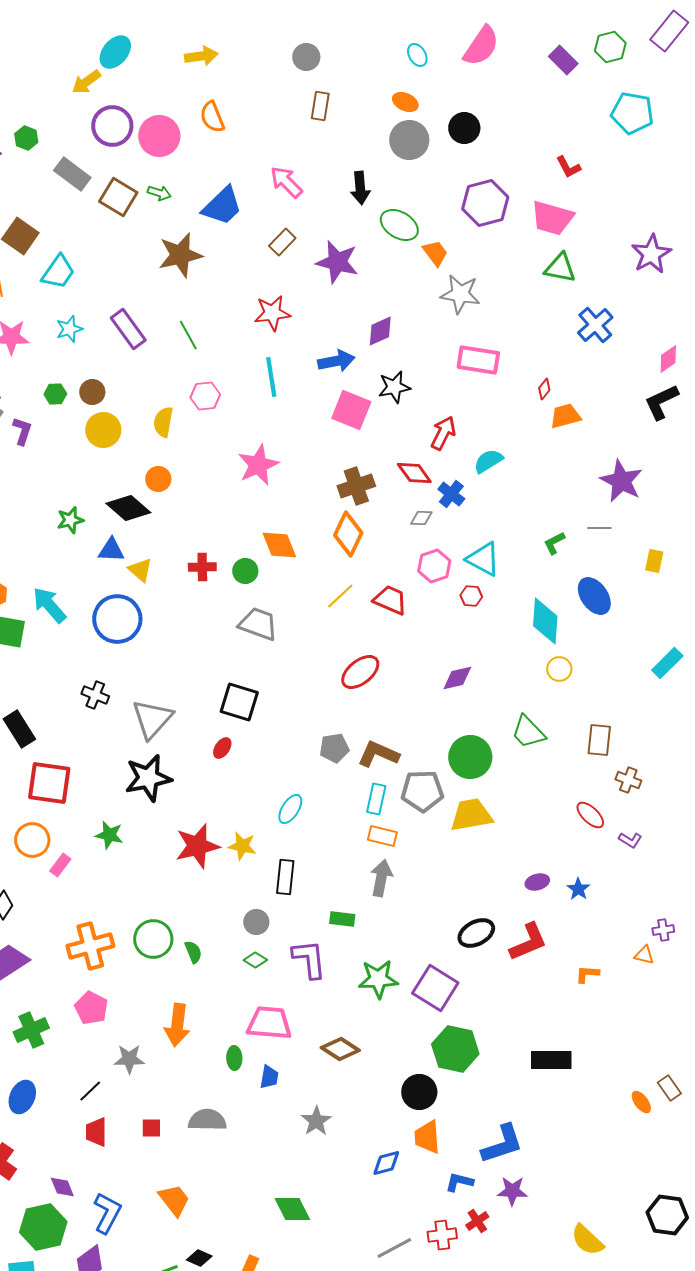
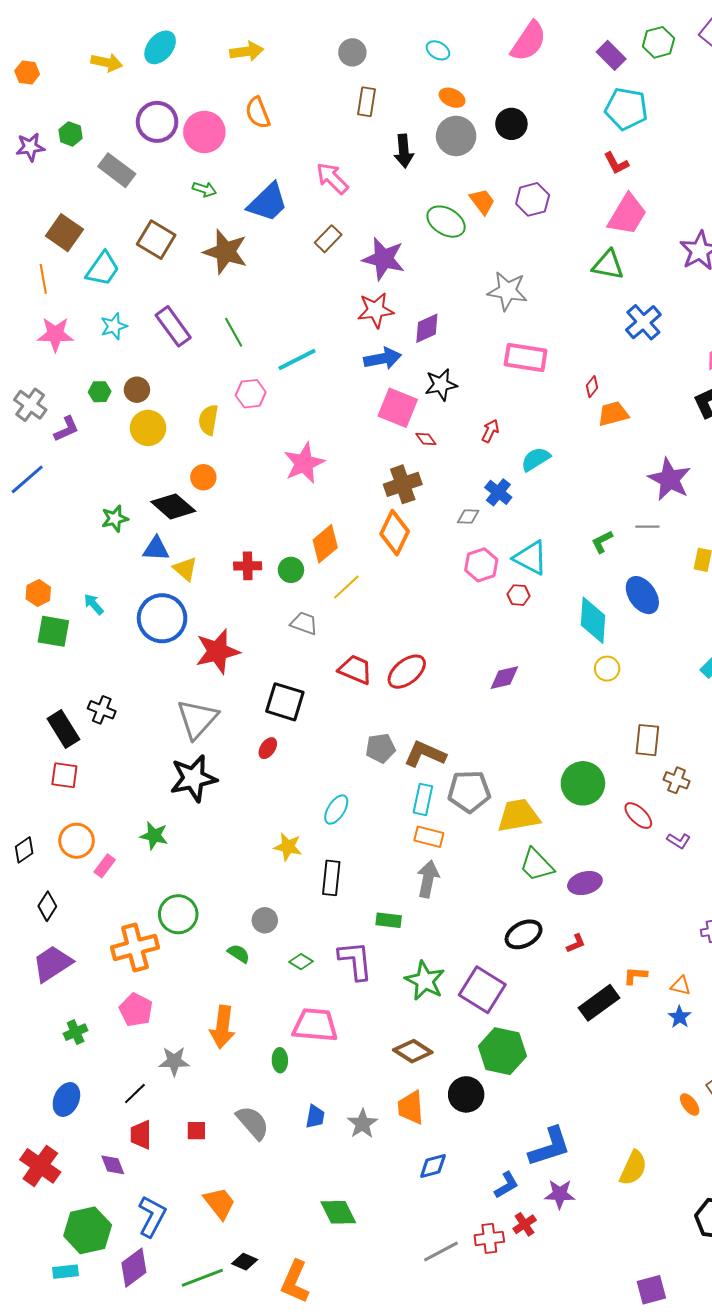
cyan ellipse: (417, 55) -> (438, 50), moved, turned -30
yellow arrow: (86, 82) -> (107, 62), moved, turned -132
cyan pentagon: (632, 113) -> (626, 109), moved
black arrow: (360, 188) -> (404, 151), moved
brown square: (118, 197) -> (156, 240), moved
purple hexagon: (485, 203) -> (533, 199), size x0.7
pink trapezoid: (552, 218) -> (627, 215), moved, turned -75
orange trapezoid: (435, 253) -> (482, 201), moved
brown star: (180, 255) -> (226, 252), turned 30
red star: (272, 313) -> (376, 310), moved
cyan line: (271, 377) -> (297, 359), moved, turned 72
purple L-shape: (22, 431) -> (66, 429), turned 48
red arrow: (443, 433) -> (490, 431), size x0.7
red diamond: (414, 473) -> (426, 439), moved, size x0.6
orange diamond: (279, 545) -> (325, 544), turned 72
yellow line: (340, 596) -> (346, 587), moved
red trapezoid: (390, 600) -> (355, 670), moved
cyan arrow: (49, 605) -> (94, 604), size x0.6
gray trapezoid: (258, 624) -> (304, 623), size x0.7
black cross: (95, 695) -> (102, 710), moved
green trapezoid: (528, 732) -> (537, 865), moved
green circle: (470, 757) -> (583, 783), moved
red square: (49, 783) -> (64, 775), moved, size x0.6
red star: (197, 846) -> (217, 651), moved
purple ellipse: (537, 882) -> (585, 883), size x1.4
blue star: (578, 889) -> (680, 1017), moved
gray circle: (256, 922) -> (265, 920), moved
green circle: (153, 939) -> (178, 914), moved
red L-shape: (528, 942) -> (576, 943), size x0.5
green semicircle: (193, 952) -> (239, 953), turned -35
orange triangle: (644, 955) -> (681, 986), moved
green star: (378, 979) -> (425, 981), turned 30
green cross: (31, 1030) -> (76, 1032), size x0.7
brown diamond: (340, 1049) -> (413, 1051), moved
black rectangle: (551, 1060) -> (599, 1003), moved, turned -36
blue trapezoid: (269, 1077) -> (315, 1117), moved
gray semicircle: (207, 1120) -> (253, 1123), turned 48
orange trapezoid: (427, 1137) -> (411, 1108), moved
blue L-shape: (459, 1182) -> (506, 1185), turned 136
purple diamond: (62, 1187) -> (113, 1165), moved
yellow semicircle: (587, 1240) -> (633, 1168), moved, turned -108

